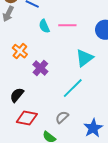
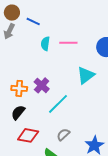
cyan semicircle: (44, 26) -> (45, 44), turned 32
orange cross: (20, 51) -> (19, 88), moved, turned -35
cyan line: (73, 88) -> (58, 104), moved

